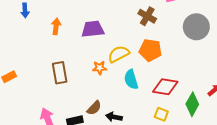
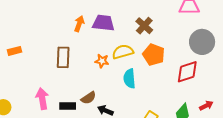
brown cross: (147, 16) -> (144, 26), moved
orange arrow: (56, 26) -> (79, 24), moved
red diamond: (165, 87) -> (187, 72), moved, turned -40

